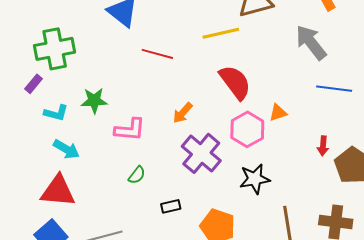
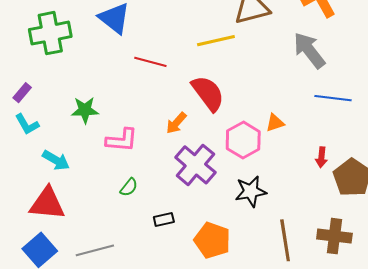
green cross: (55, 49) -> (50, 33), moved
red semicircle: (235, 82) -> (208, 93), moved
cyan L-shape: (56, 113) -> (27, 124), moved, turned 45

